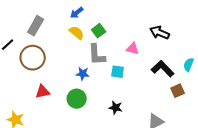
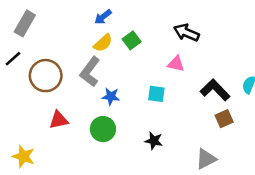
gray rectangle: (36, 26) -> (25, 23), moved
yellow semicircle: (77, 33) -> (103, 43), turned 98
black arrow: (160, 33) -> (186, 33), moved
gray L-shape: (97, 55) -> (90, 72), moved, turned 40
brown square: (178, 91) -> (224, 119), moved

